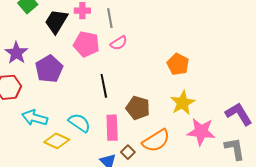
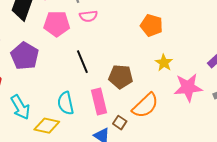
pink semicircle: (119, 43) -> (88, 16), turned 36
yellow star: (183, 103) -> (164, 63), size x0.7
cyan arrow: (35, 118) -> (20, 107), turned -125
cyan semicircle: (79, 123) -> (66, 103), turned -125

